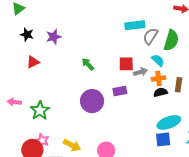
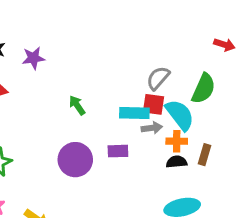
cyan rectangle: (135, 25) -> (134, 113), moved
gray semicircle: (150, 36) -> (158, 78), moved
cyan semicircle: (158, 60) -> (180, 115), size x1.6
red square: (126, 64) -> (153, 104), moved

